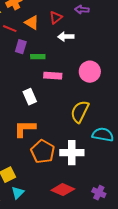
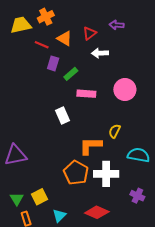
green rectangle: (38, 57) -> (71, 74), turned -40
yellow semicircle: (80, 112) -> (115, 131), size x0.6
orange L-shape: (25, 129) -> (91, 146), moved
cyan triangle: (18, 193) -> (59, 215), moved
purple cross: (99, 193) -> (137, 196), moved

